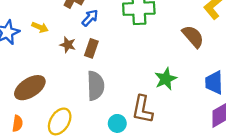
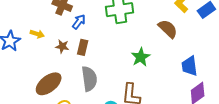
green star: (166, 79) -> (141, 57), moved
brown ellipse: (30, 88) -> (49, 84), moved

